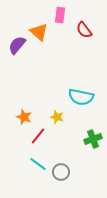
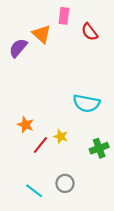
yellow star: (57, 117) -> (61, 136), moved
cyan line: (38, 164) -> (34, 191), moved

